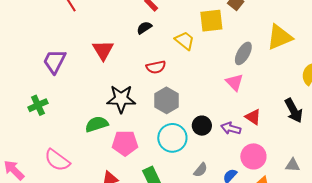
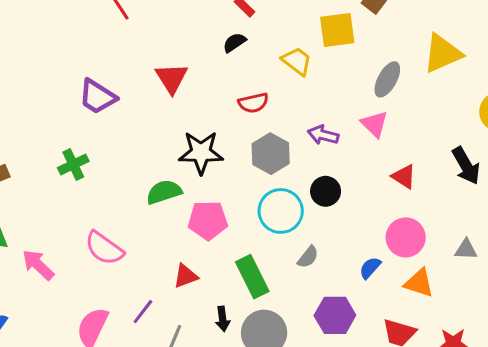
purple trapezoid: (54, 61) -> (97, 97), turned -84
purple arrow: (231, 128) -> (323, 135), moved
gray semicircle: (201, 170) -> (308, 257), moved

